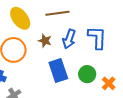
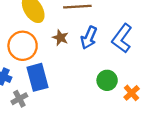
blue L-shape: (97, 38) -> (122, 38), turned -150
blue rectangle: (58, 70) -> (38, 77), moved

